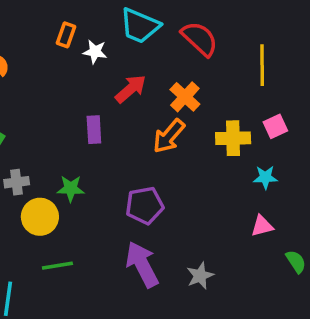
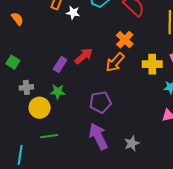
red arrow: (131, 89) -> (84, 56), moved
purple rectangle: (94, 130) -> (60, 64), moved, turned 35

